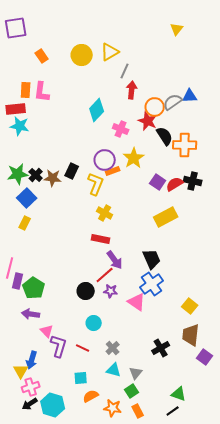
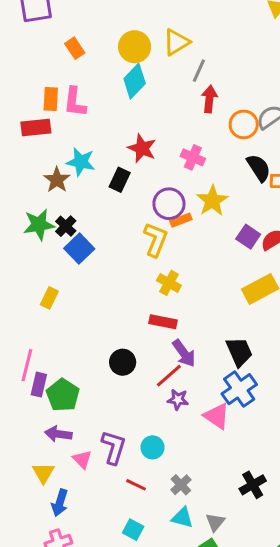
cyan diamond: (97, 110) -> (135, 81), moved
red star: (148, 121) -> (142, 148), moved
cyan star: (20, 126) -> (81, 162), moved
black rectangle: (72, 171) -> (120, 180), moved
brown star: (53, 178) -> (57, 180), moved, turned 30
blue square: (27, 198) -> (79, 249), moved
black circle: (86, 291) -> (123, 362), moved
purple L-shape: (59, 346) -> (114, 447), moved
yellow triangle: (21, 371) -> (43, 473), moved
cyan square: (81, 378) -> (133, 530), turned 32

